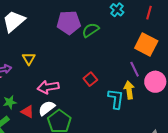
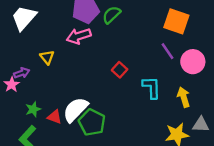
pink arrow: (48, 87) -> (79, 36), moved
yellow arrow: (129, 90) -> (184, 97), moved
white semicircle: (47, 108) -> (75, 110), size x1.4

